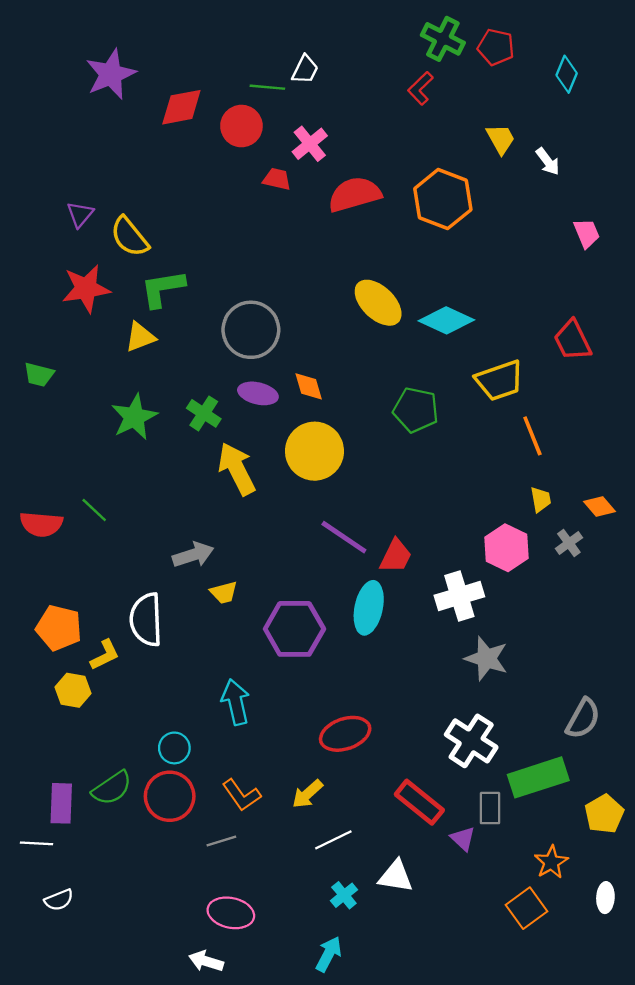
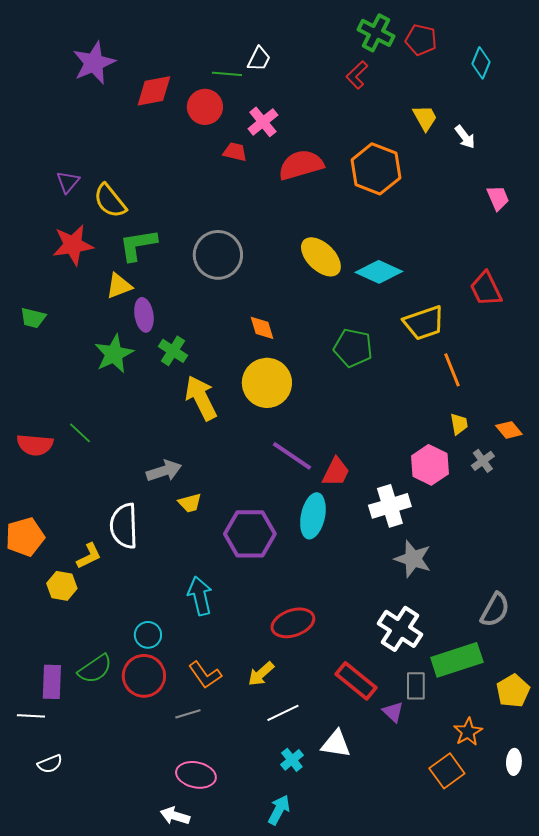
gray circle: (251, 330) -> (218, 255), moved
purple ellipse: (258, 393) -> (144, 315), moved, turned 68
orange pentagon: (59, 628) -> (25, 537), moved, turned -30

